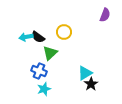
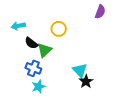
cyan arrow: (26, 37) -> (18, 26), moved
black semicircle: (38, 37) -> (31, 43), moved
cyan triangle: (85, 73) -> (80, 70), turned -42

